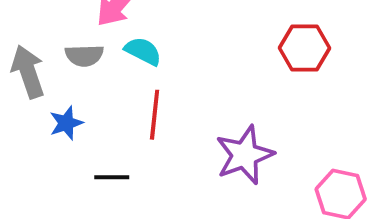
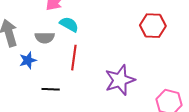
gray semicircle: (84, 55) -> (45, 38), moved

